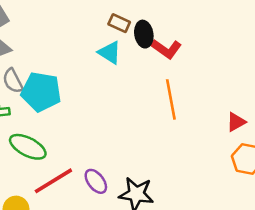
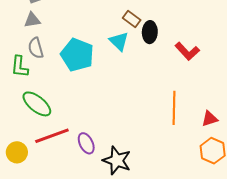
red L-shape: (166, 49) -> (187, 51), moved
cyan pentagon: (41, 92) -> (77, 55), moved
orange line: (171, 99) -> (174, 108), moved

